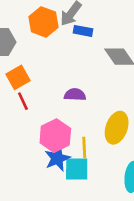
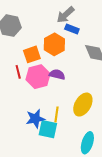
orange hexagon: (44, 22) -> (54, 44), moved
orange square: (18, 77) -> (32, 54), moved
pink hexagon: (55, 136) -> (38, 77), moved

